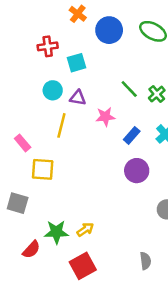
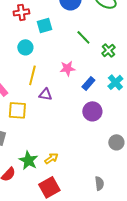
green line: (129, 89) -> (83, 37), moved
purple triangle: (78, 98) -> (45, 94), moved
green star: (56, 232) -> (28, 160), turned 30

